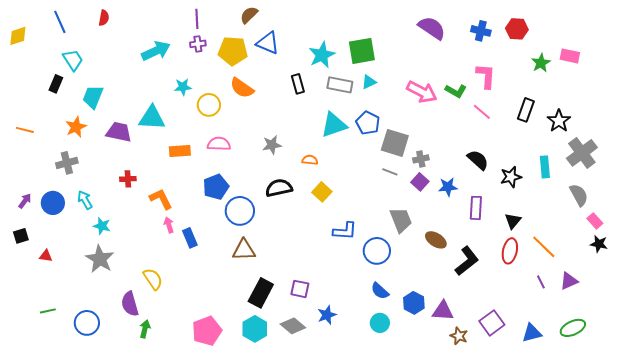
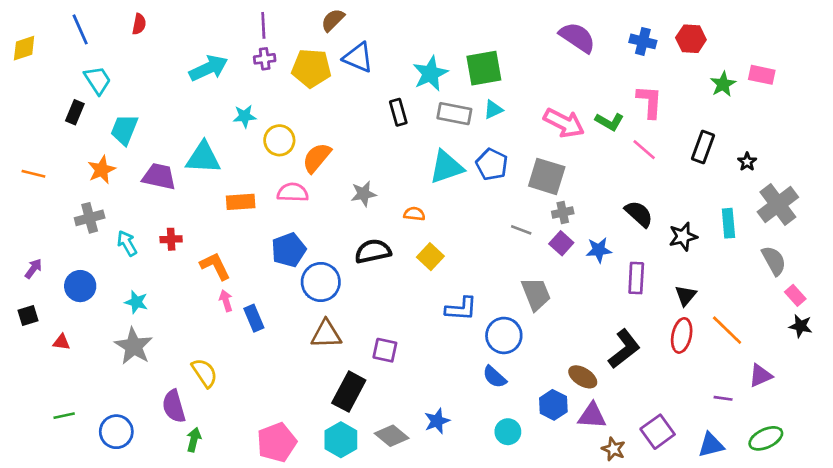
orange semicircle: (242, 88) -> (317, 158), moved, turned 95
black star: (559, 121) -> (747, 162), size x0.6
gray square: (395, 143) -> (547, 176), moved
cyan arrow: (85, 200) -> (127, 243), moved
blue circle: (53, 203) -> (80, 286), moved
brown ellipse: (436, 240) -> (583, 377), moved
purple line: (541, 282) -> (723, 398), moved, turned -56
purple square: (300, 289) -> (385, 350), moved
blue semicircle: (380, 291) -> (495, 377), moved

